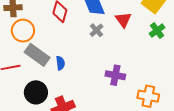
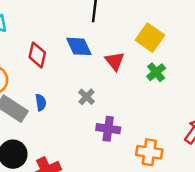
gray cross: (97, 30) -> (87, 97), moved
blue semicircle: (60, 63) -> (41, 102), moved

